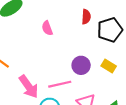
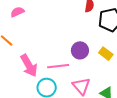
pink semicircle: (47, 28) -> (17, 12), moved, turned 80

